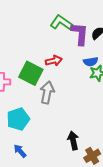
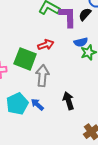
black arrow: (73, 140) -> (68, 101), moved
blue arrow: (20, 151) -> (37, 104), moved

